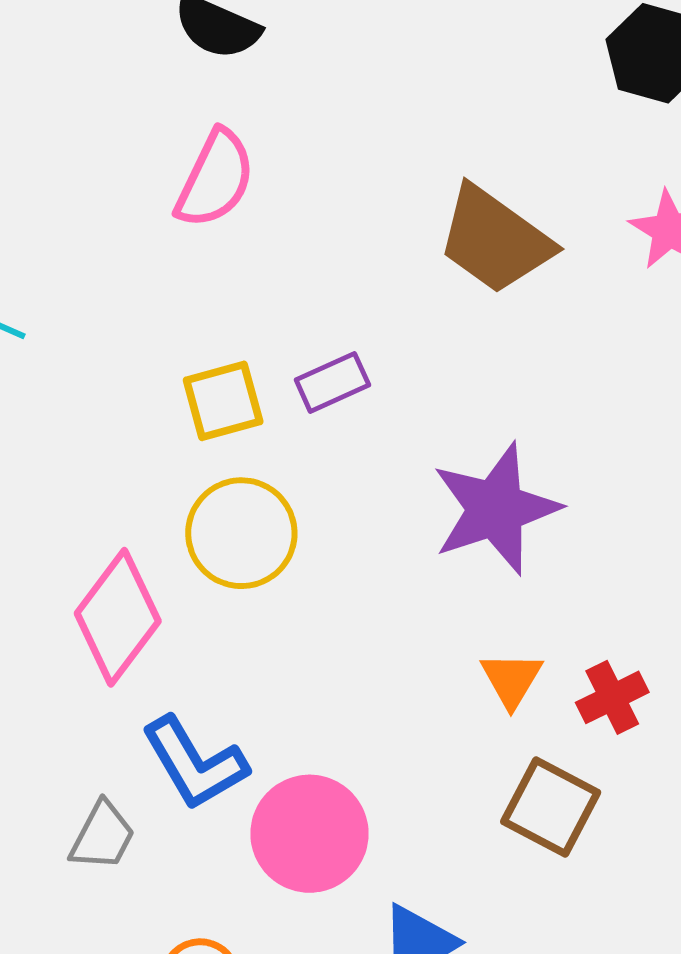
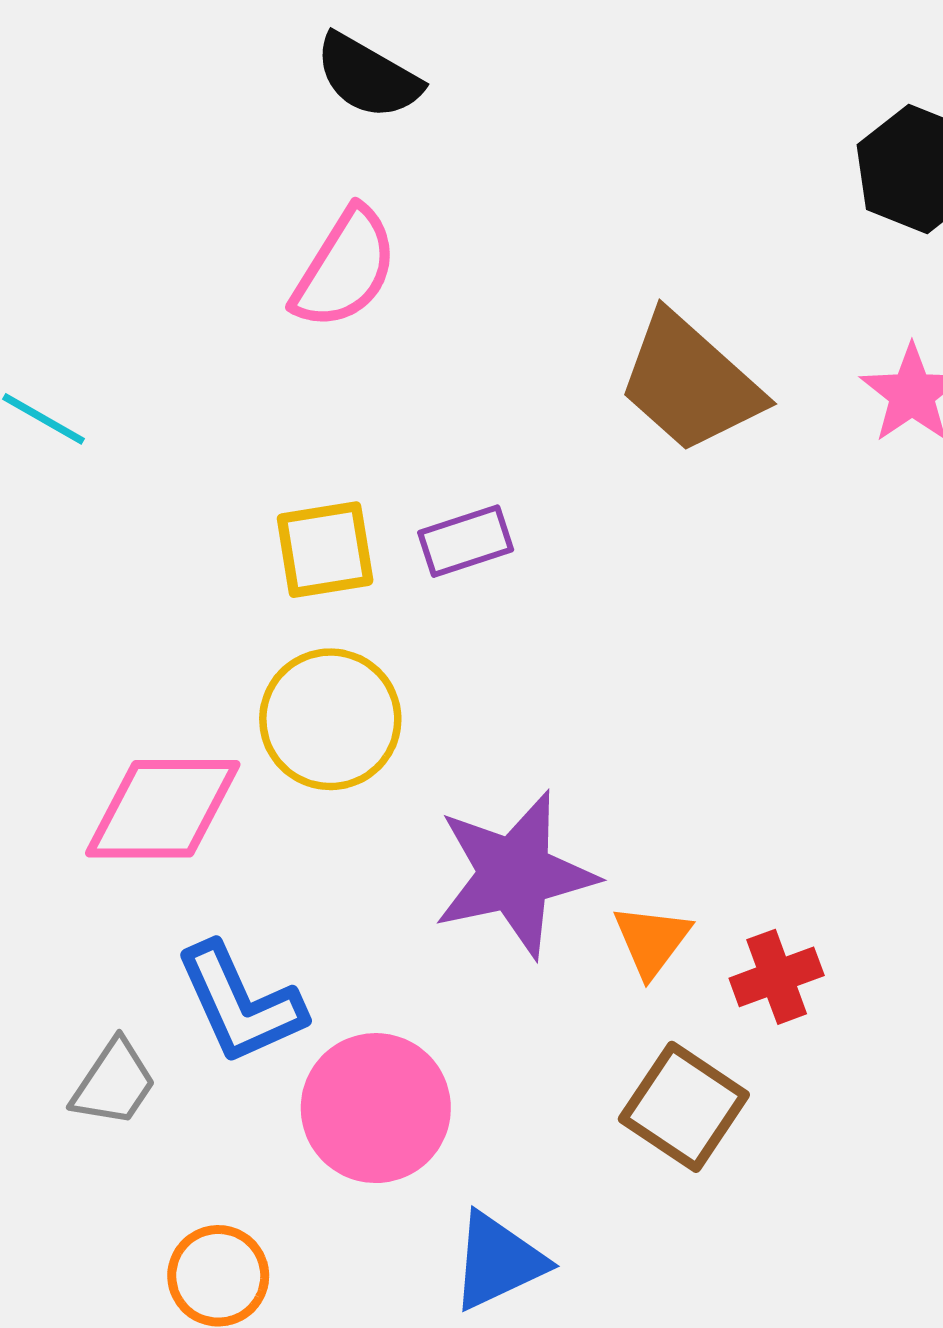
purple star: (496, 509) -> (515, 874), moved
pink diamond: (118, 617) -> (163, 809), turned 47

